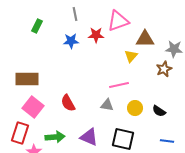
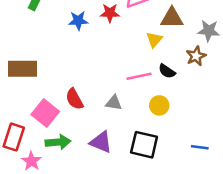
gray triangle: (107, 105) -> (114, 103), moved
pink square: (33, 107) -> (45, 113), moved
black semicircle: (159, 111) -> (167, 71), moved

